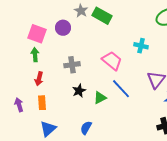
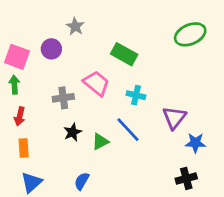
green rectangle: (102, 16) -> (124, 54), moved
cyan cross: (141, 46) -> (136, 95), moved
pink trapezoid: (112, 61) -> (96, 83), moved

